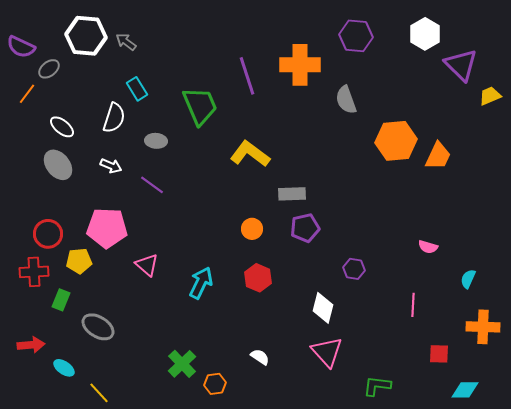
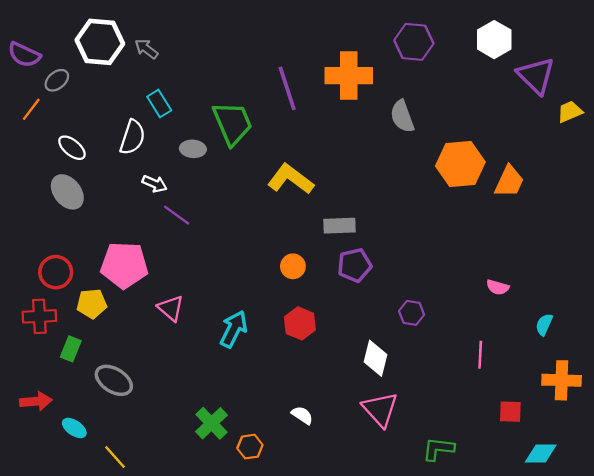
gray ellipse: (156, 141) -> (193, 149), moved
white arrow: (111, 166) -> (155, 184), moved

